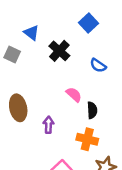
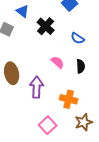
black semicircle: (92, 110) -> (81, 66), moved
purple arrow: (48, 125) -> (37, 87), size x1.5

